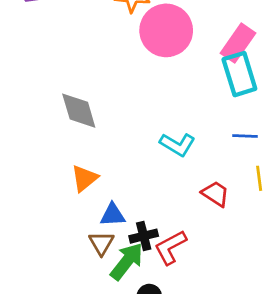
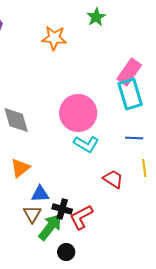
pink circle: (166, 30) -> (78, 113), moved
black cross: (144, 236) -> (62, 209), turned 30

